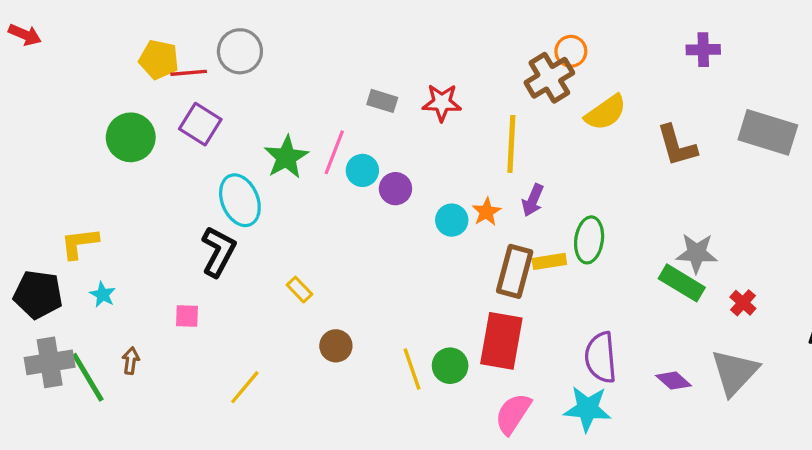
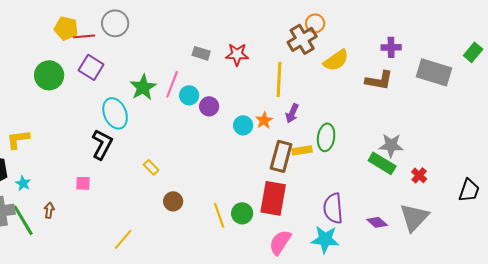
purple cross: (703, 50) -> (391, 47), moved
brown L-shape: (677, 146) -> (379, 80), turned -64
cyan star: (103, 295) -> (23, 183), moved
yellow line: (245, 387) -> (123, 239), moved

